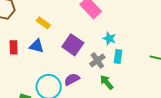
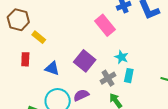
yellow rectangle: (43, 23) -> (39, 37), moved
blue triangle: (37, 46) -> (52, 68), moved

